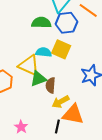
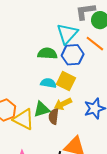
yellow triangle: (29, 65) -> (24, 119), moved
yellow arrow: (61, 102) -> (63, 104), moved

